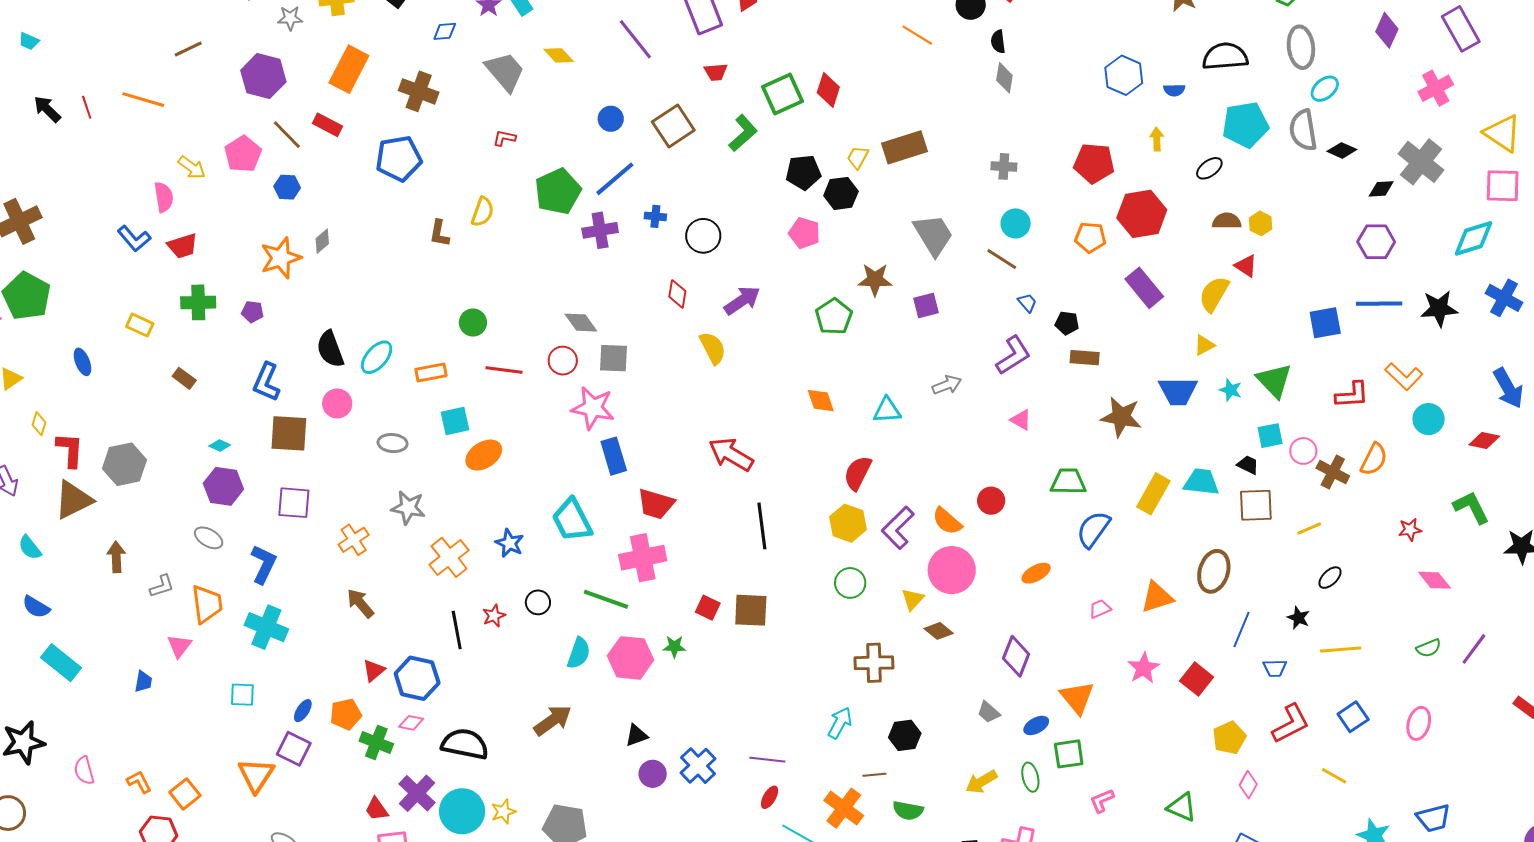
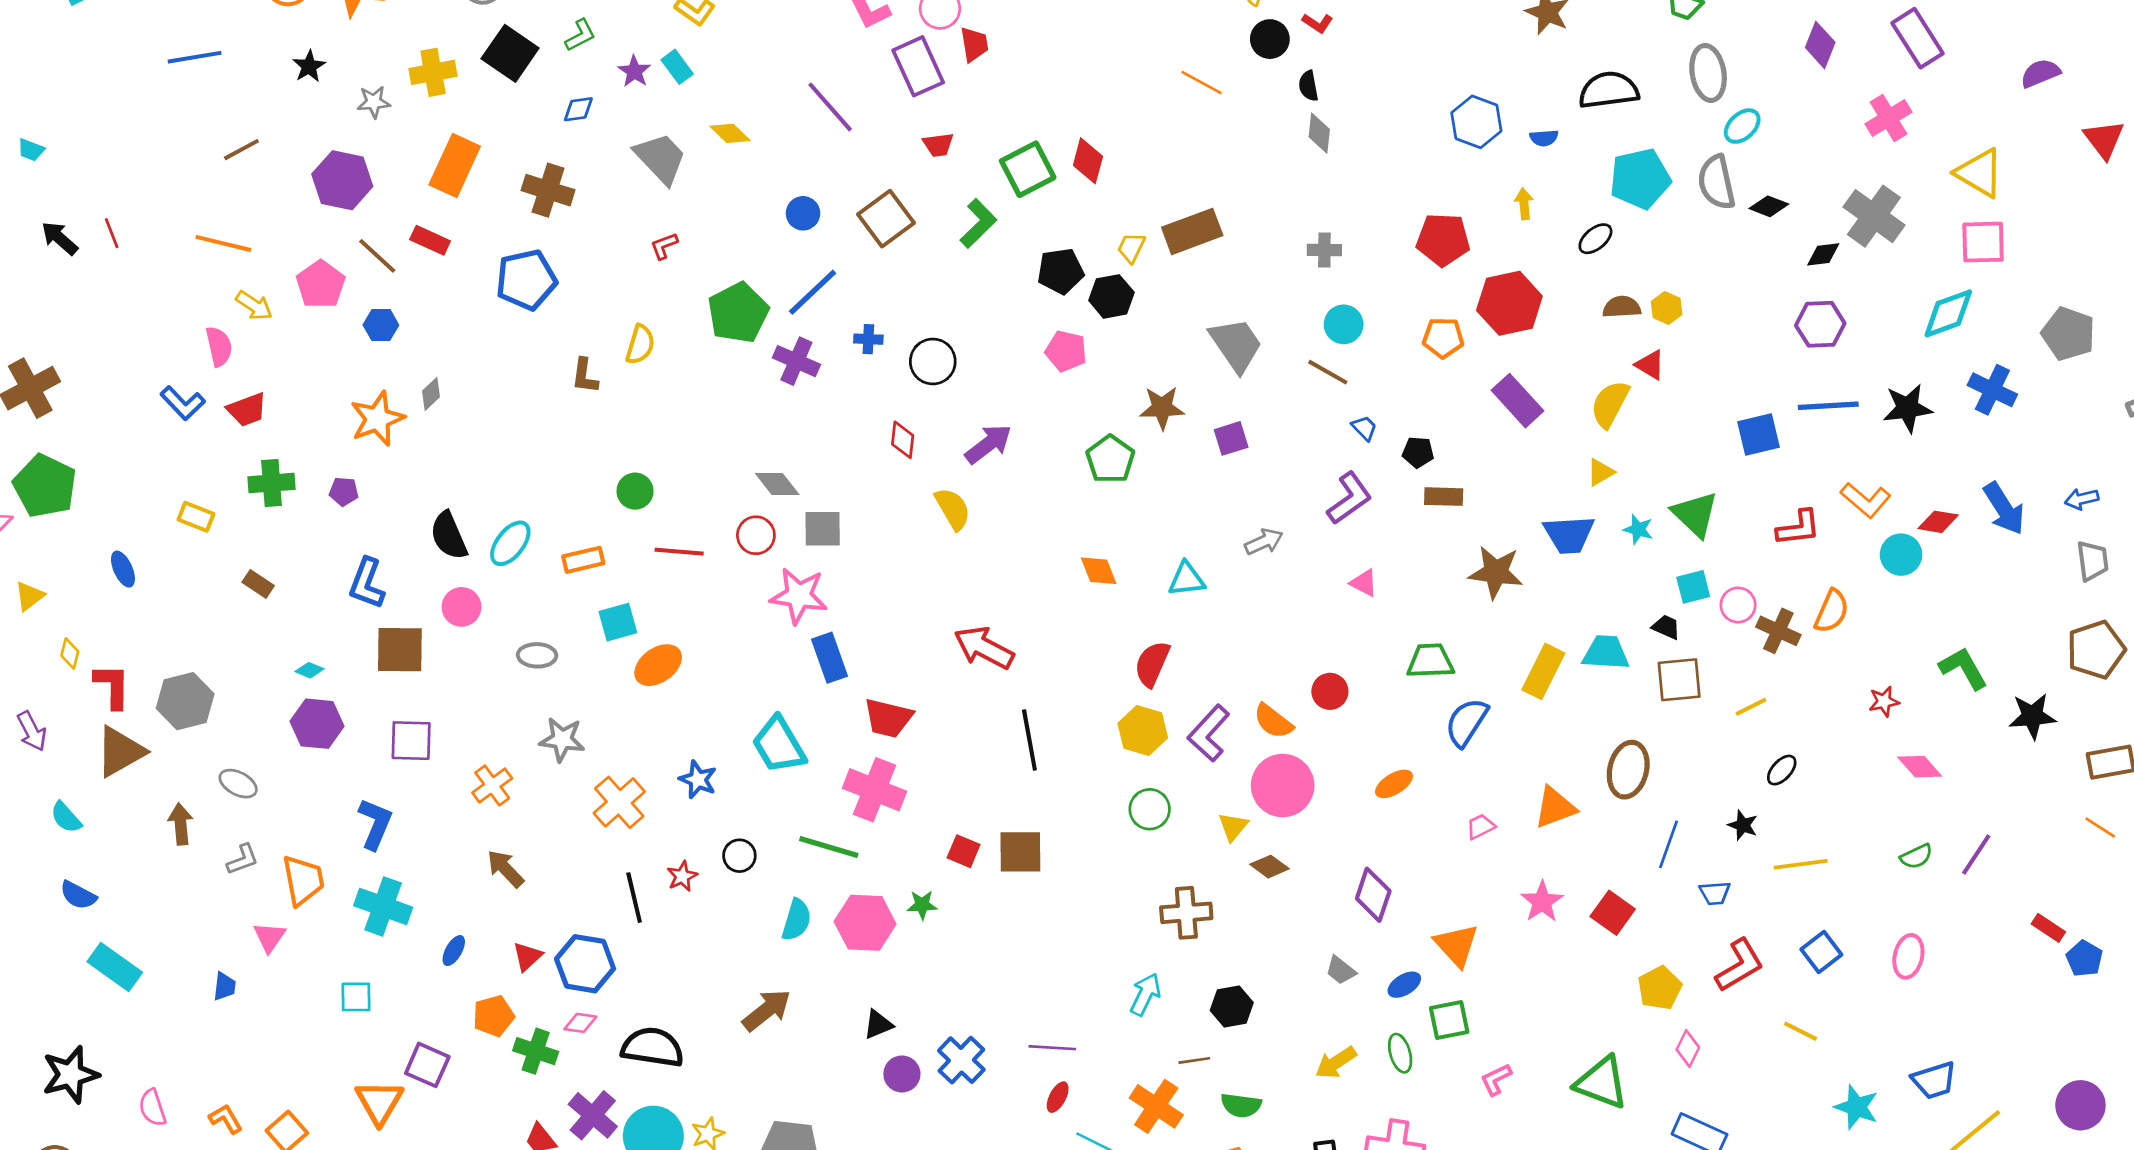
orange line: (143, 100) -> (223, 243), moved
red L-shape: (504, 138) -> (664, 246), turned -30
purple cross: (600, 230) -> (796, 361), turned 36
red diamond: (1484, 441) -> (1938, 522), moved
gray ellipse: (209, 538) -> (238, 784), moved
pink cross: (643, 558) -> (874, 790), turned 36
blue ellipse: (303, 711) -> (454, 951), moved
green triangle: (1182, 807) -> (1602, 1083), size x1.4

